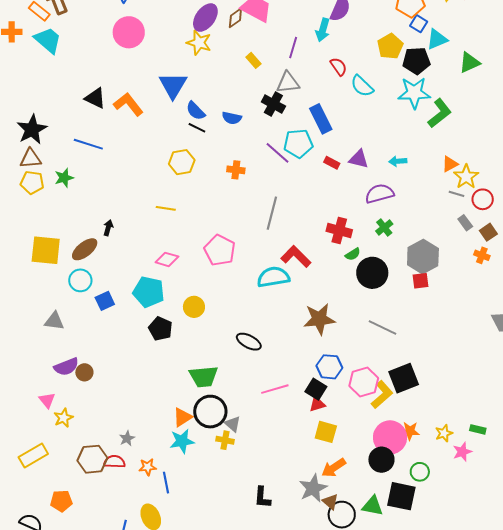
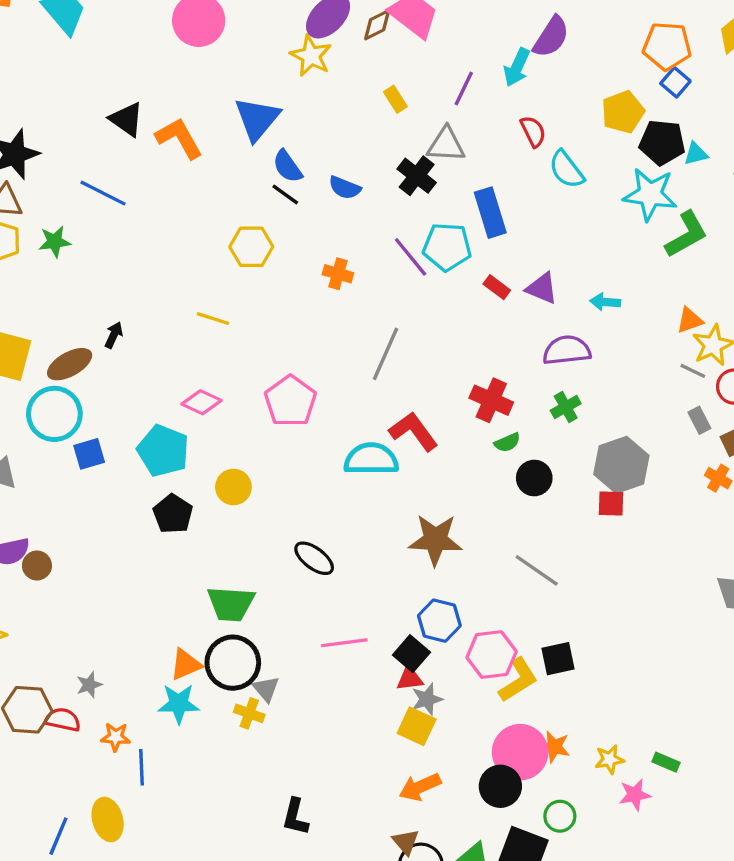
cyan triangle: (437, 39) -> (696, 154), moved, size x0.7
black circle: (372, 273) -> (534, 478), size x0.7
cyan circle: (80, 280) -> (54, 414), size x1.4
black square: (404, 378) -> (558, 659), size x0.7
gray star: (313, 488) -> (427, 699), moved, size x0.7

